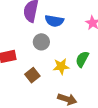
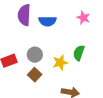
gray circle: (41, 42) -> (35, 55), moved

